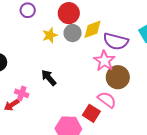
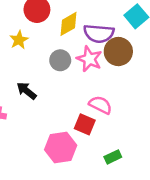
gray circle: (73, 33) -> (60, 60), moved
brown circle: (118, 77) -> (118, 52), moved

